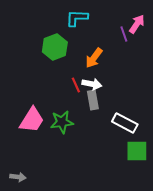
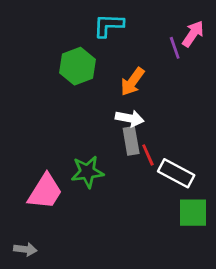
red line: (76, 85) -> (148, 155), moved
pink trapezoid: (32, 120) -> (45, 192), moved

